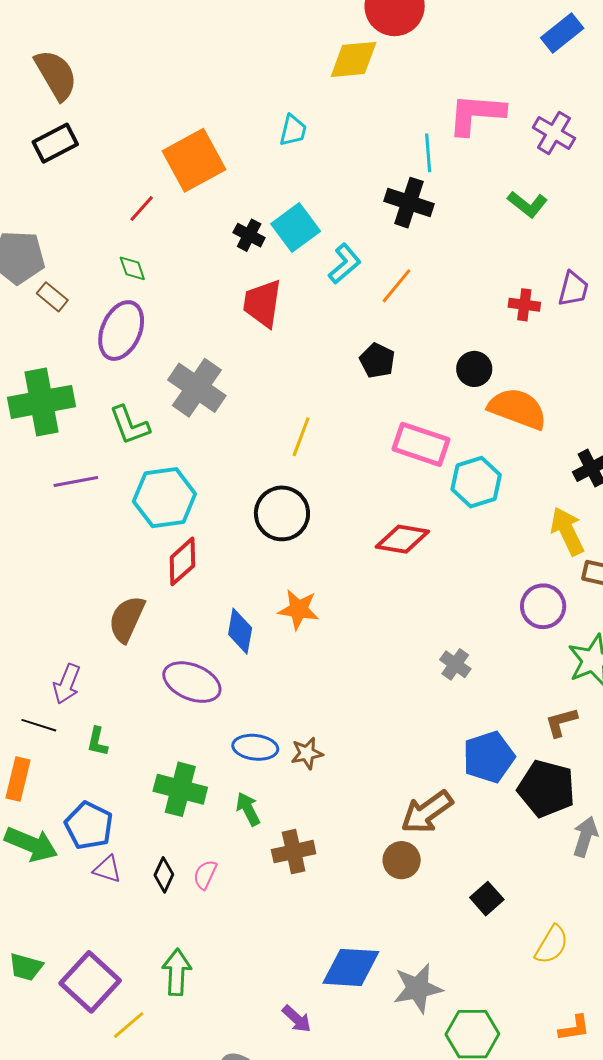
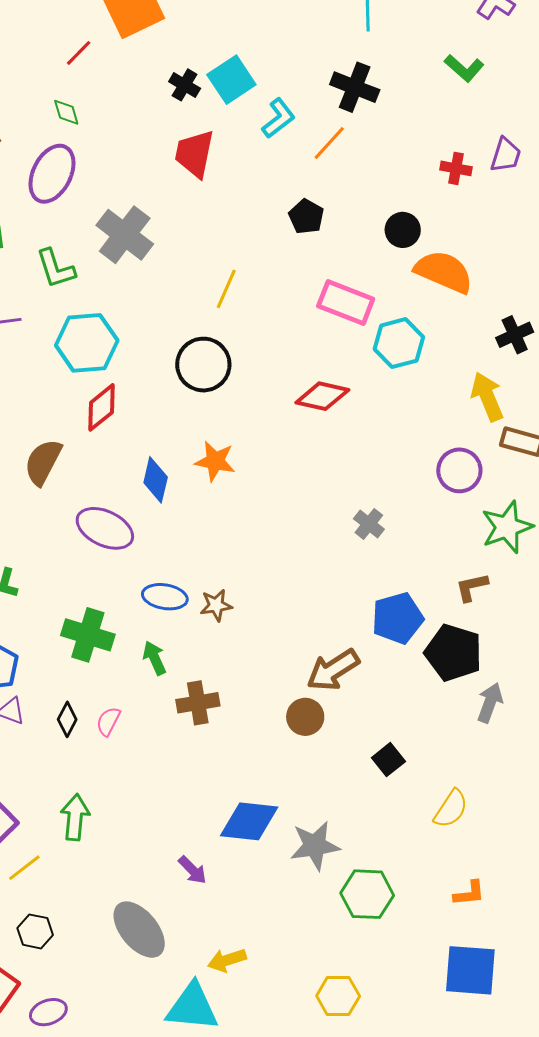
black cross: (409, 203) -> (355, 87), moved

